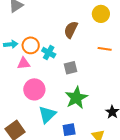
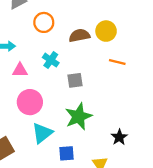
yellow circle: (101, 14) -> (106, 31), moved
brown semicircle: (71, 30) -> (79, 36), turned 48
orange circle: (31, 45) -> (44, 22), moved

